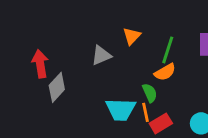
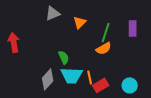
gray triangle: (101, 55) -> (53, 13), moved
gray diamond: (57, 87) -> (48, 79), moved
green semicircle: (150, 93) -> (64, 57), moved

